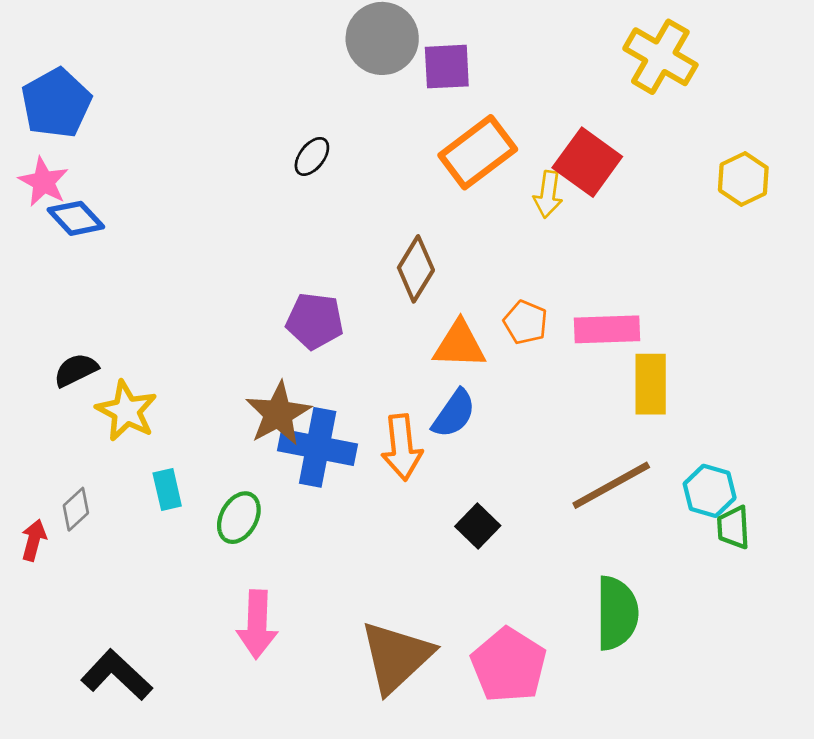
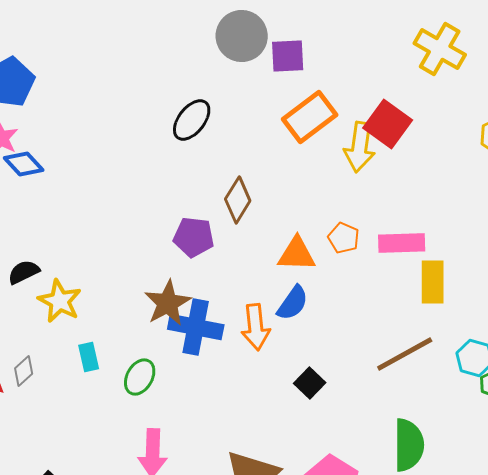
black ellipse: (312, 156) -> (192, 120), size x1.5
yellow arrow: (548, 194) -> (360, 147), size x1.5
brown diamond: (416, 269) -> (238, 200), moved

